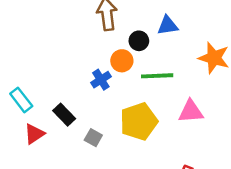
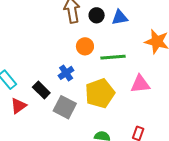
black circle: (139, 41) -> (97, 15), moved
blue cross: (101, 80) -> (66, 73), moved
gray square: (93, 138) -> (65, 107), size x1.6

